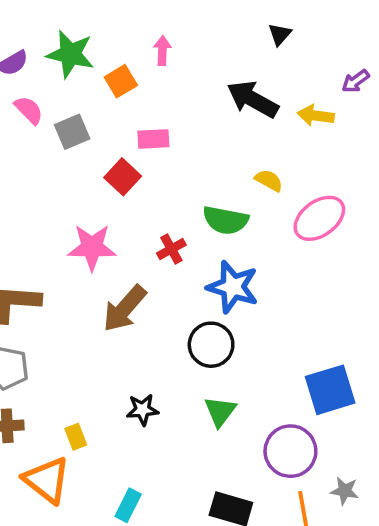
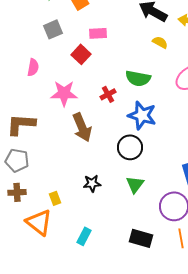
pink semicircle: (29, 110) -> (33, 67), moved, turned 54
yellow semicircle: (269, 180) -> (160, 42), moved
brown arrow: (124, 309) -> (82, 127), turned -64

